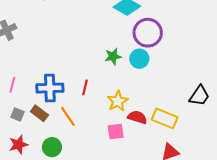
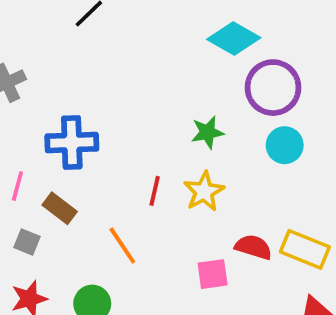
cyan circle: (139, 59) -> (285, 145), moved
blue cross: (50, 88) -> (72, 143), moved
yellow star: (118, 101) -> (204, 191), moved
brown rectangle: (39, 113) -> (60, 208), moved

